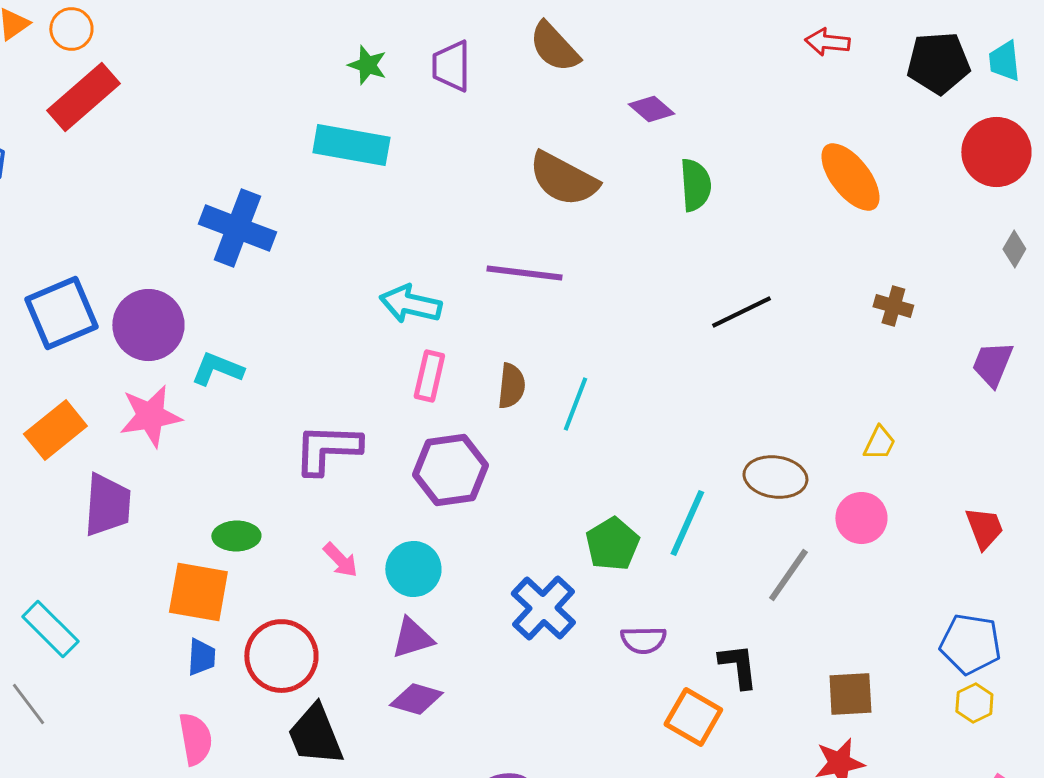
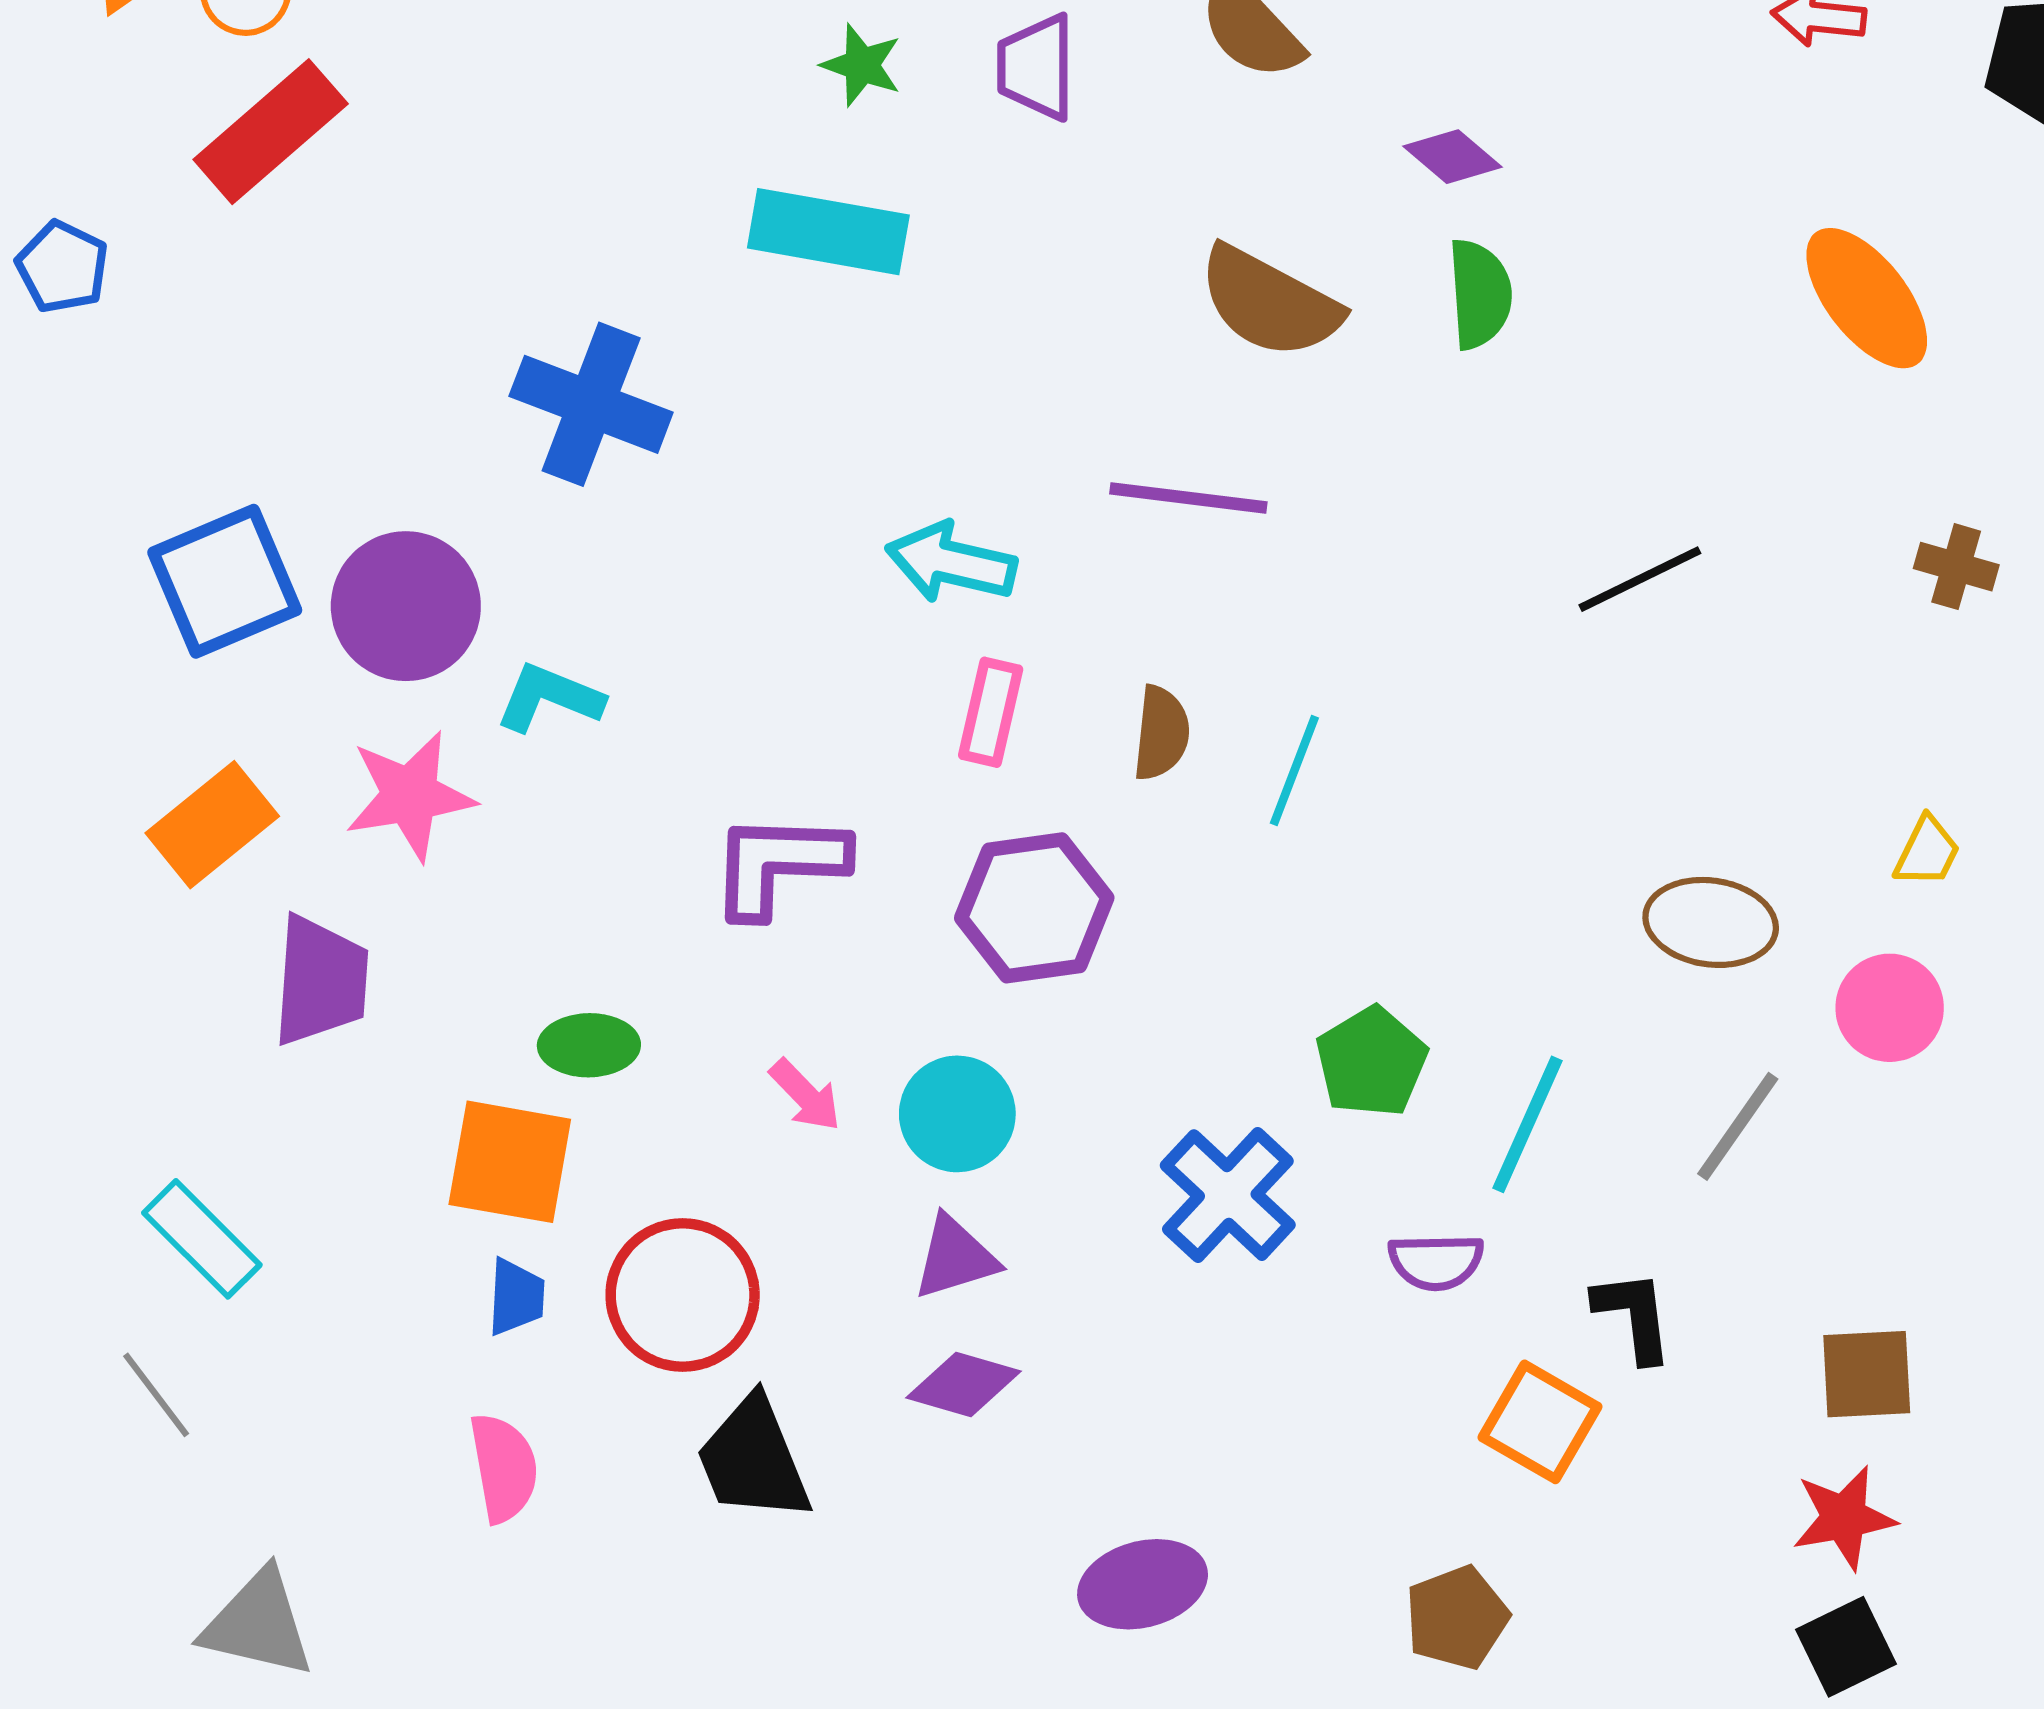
green semicircle: (695, 185) -> (1480, 294), moved
cyan line: (687, 523) -> (1528, 1124), moved

